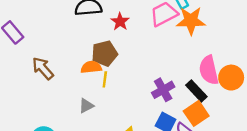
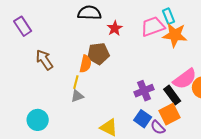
orange semicircle: (91, 67) -> (85, 64), turned 102
pink semicircle: (209, 70) -> (185, 79), turned -120
yellow line: (105, 79) -> (76, 82), moved

